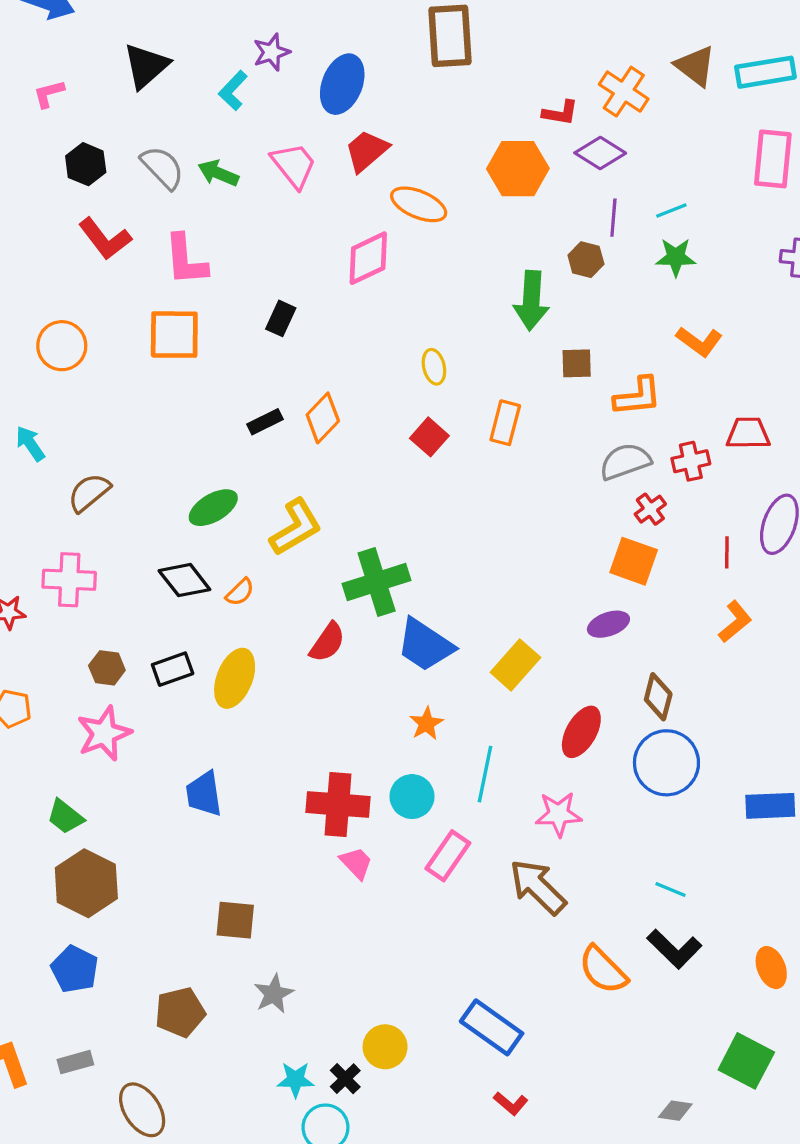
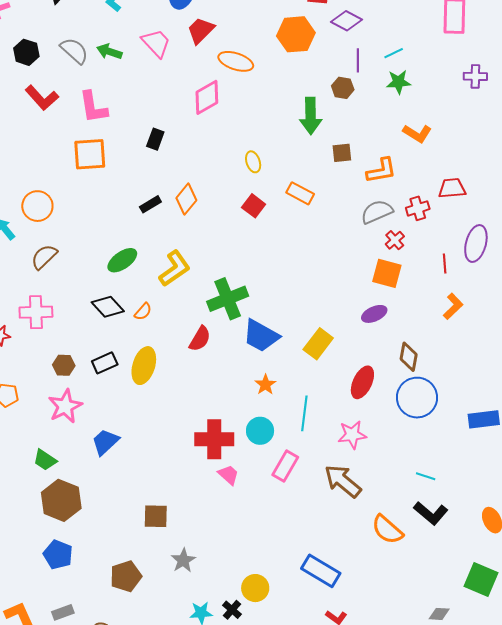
orange circle: (62, 346) -> (37, 206), moved
orange rectangle: (505, 423) -> (300, 193), turned -72
blue trapezoid: (204, 794) -> (105, 442), moved, turned 60

